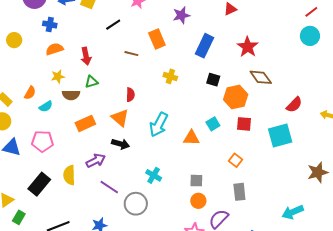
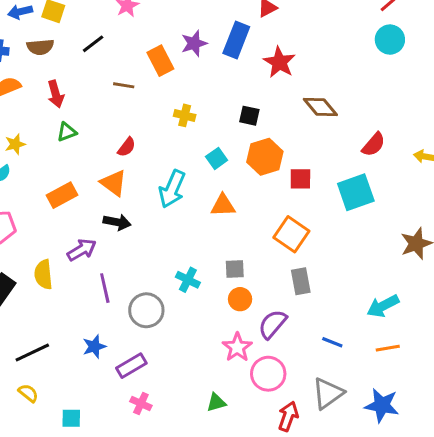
purple star: (181, 15) -> (194, 43), moved
blue rectangle: (205, 46) -> (236, 40), moved
red star: (248, 47) -> (279, 62), moved
yellow star: (58, 77) -> (15, 144), moved
brown semicircle: (71, 95) -> (40, 47), moved
red semicircle: (130, 95) -> (127, 147), turned 40
orange hexagon: (236, 97) -> (265, 157), moved
cyan square: (213, 124) -> (217, 158), moved
orange square: (235, 160) -> (291, 234), size x1.6
cyan cross: (154, 175) -> (188, 280), moved
purple line: (109, 187) -> (105, 288), turned 48

